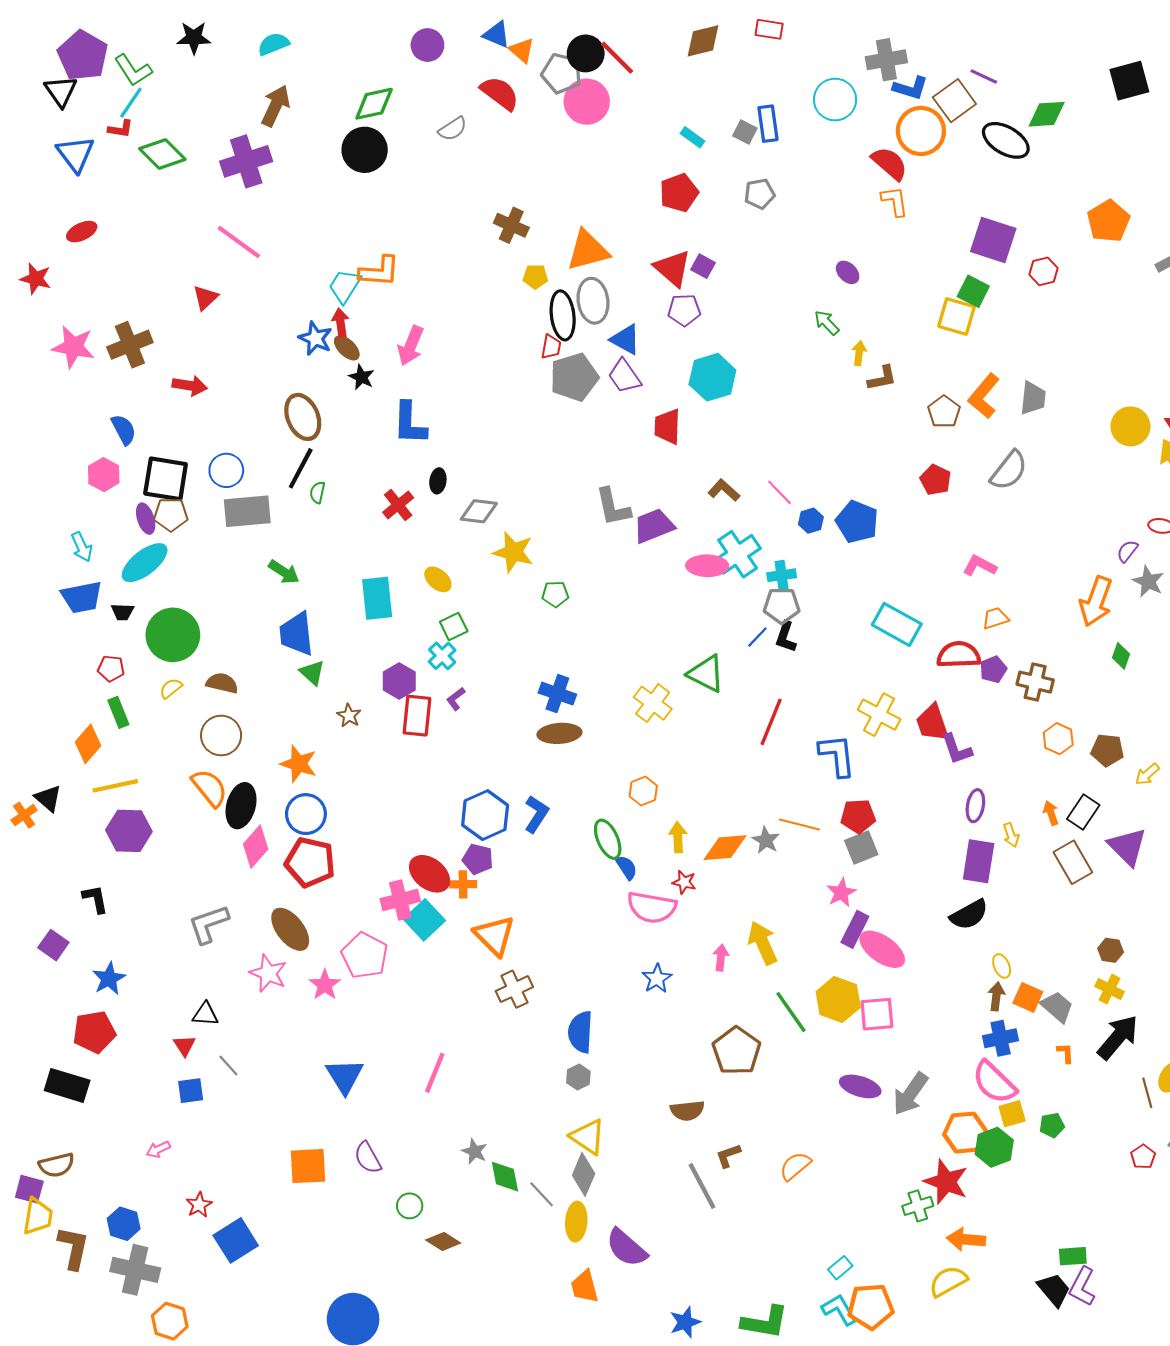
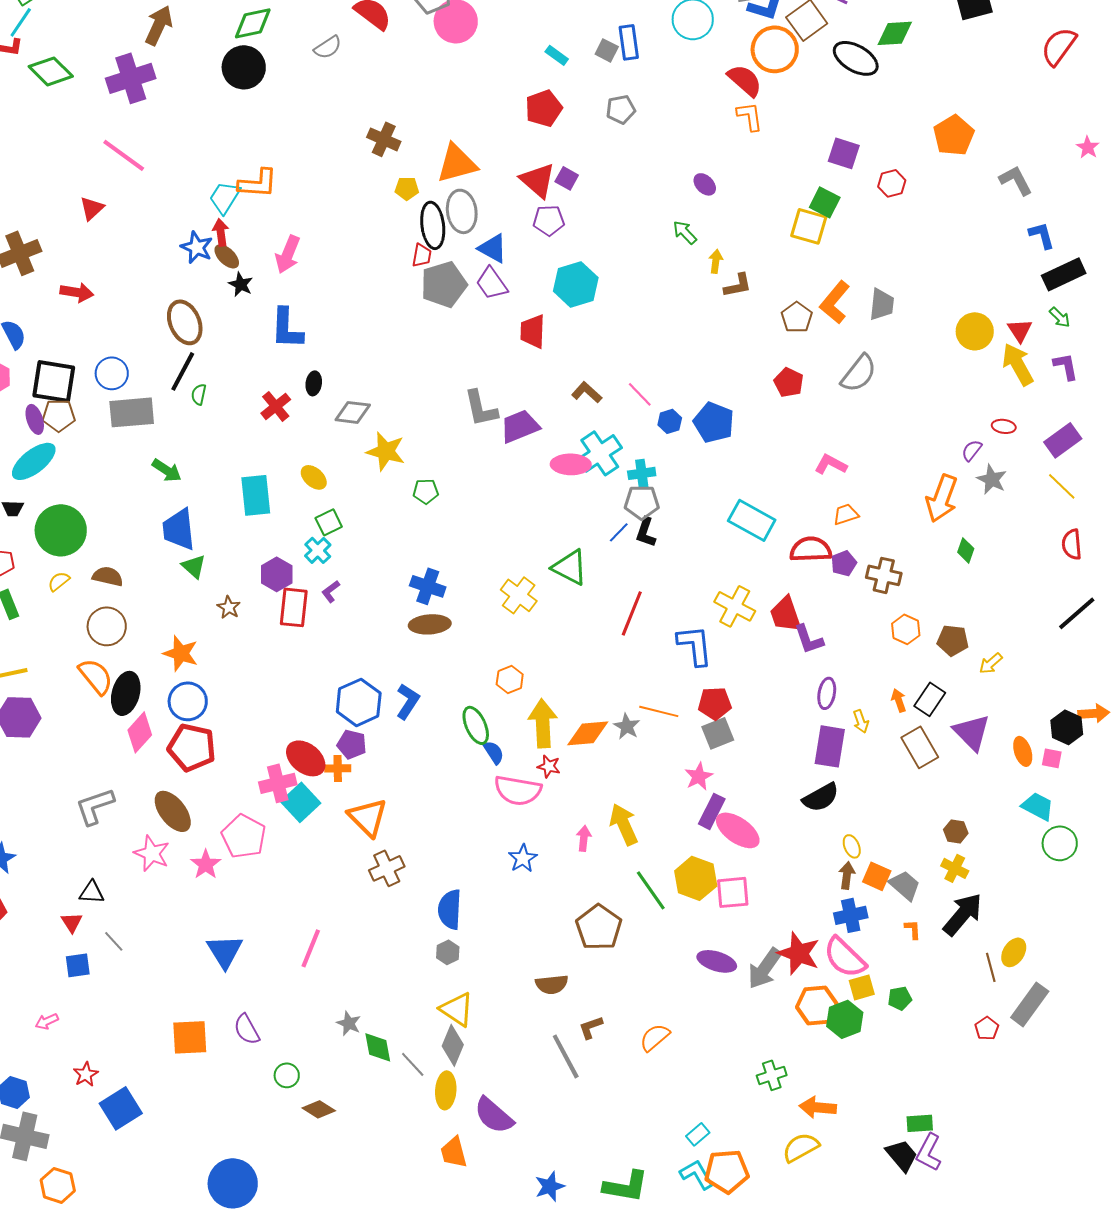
purple square: (993, 240) -> (844, 153), size x0.7
yellow arrow: (678, 837) -> (543, 723), size x1.6
red star: (946, 1182) -> (799, 953), moved

